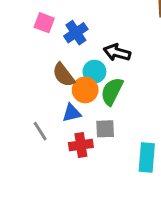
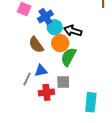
cyan circle: (94, 72) -> (55, 27), moved
orange circle: (85, 90) -> (60, 43), moved
gray line: (40, 131) -> (27, 79), moved, turned 56

